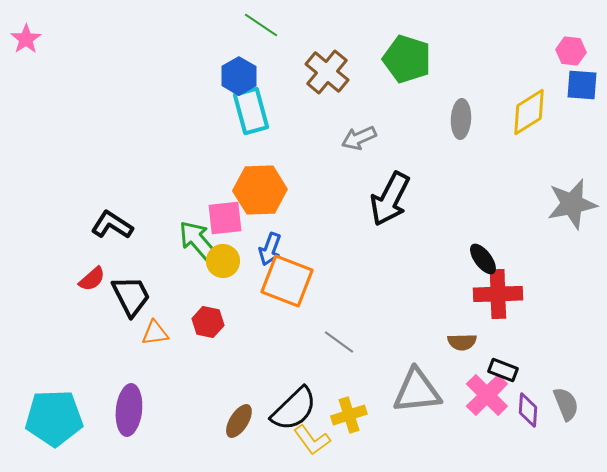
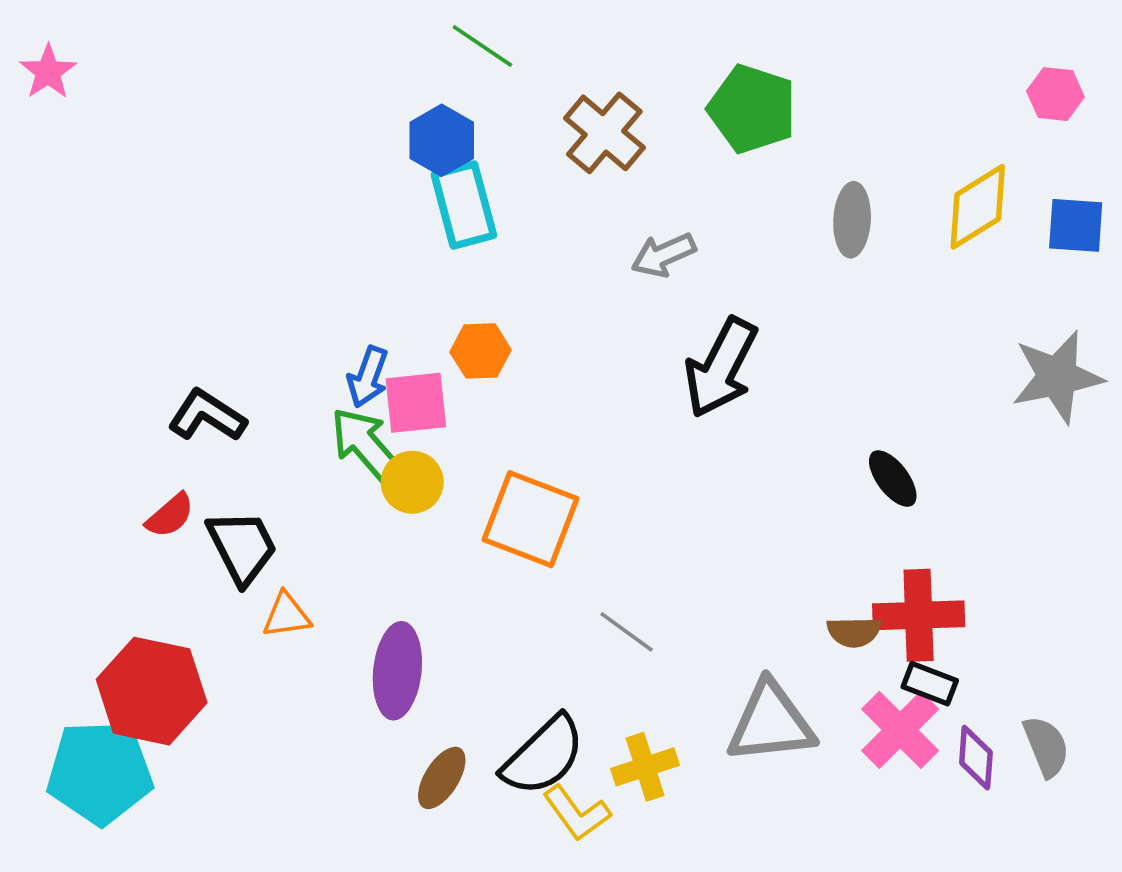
blue square: (582, 85) -> (1076, 225), moved
orange hexagon: (260, 190) -> (481, 351), size x0.6
blue arrow: (270, 249) -> (368, 377), moved
red cross: (498, 294) -> (919, 615), moved
red hexagon: (208, 322) -> (152, 691), moved, size x1.8
purple ellipse: (129, 410) -> (397, 671), moved

